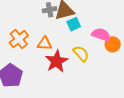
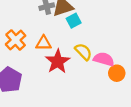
pink semicircle: (101, 35) -> (104, 59), moved
orange circle: (113, 44) -> (117, 73), moved

